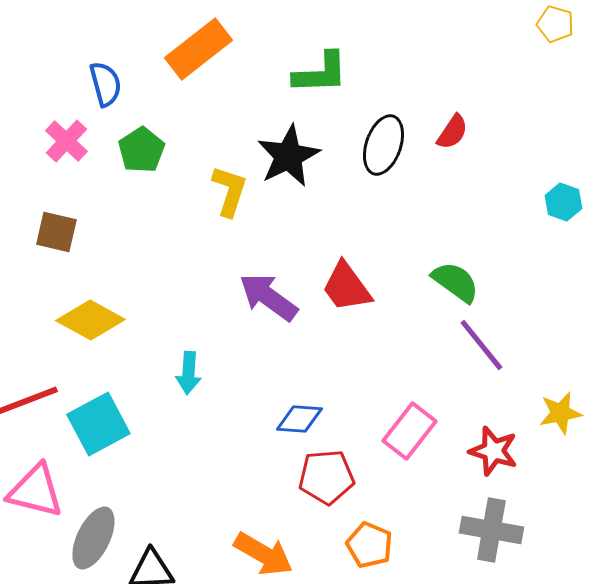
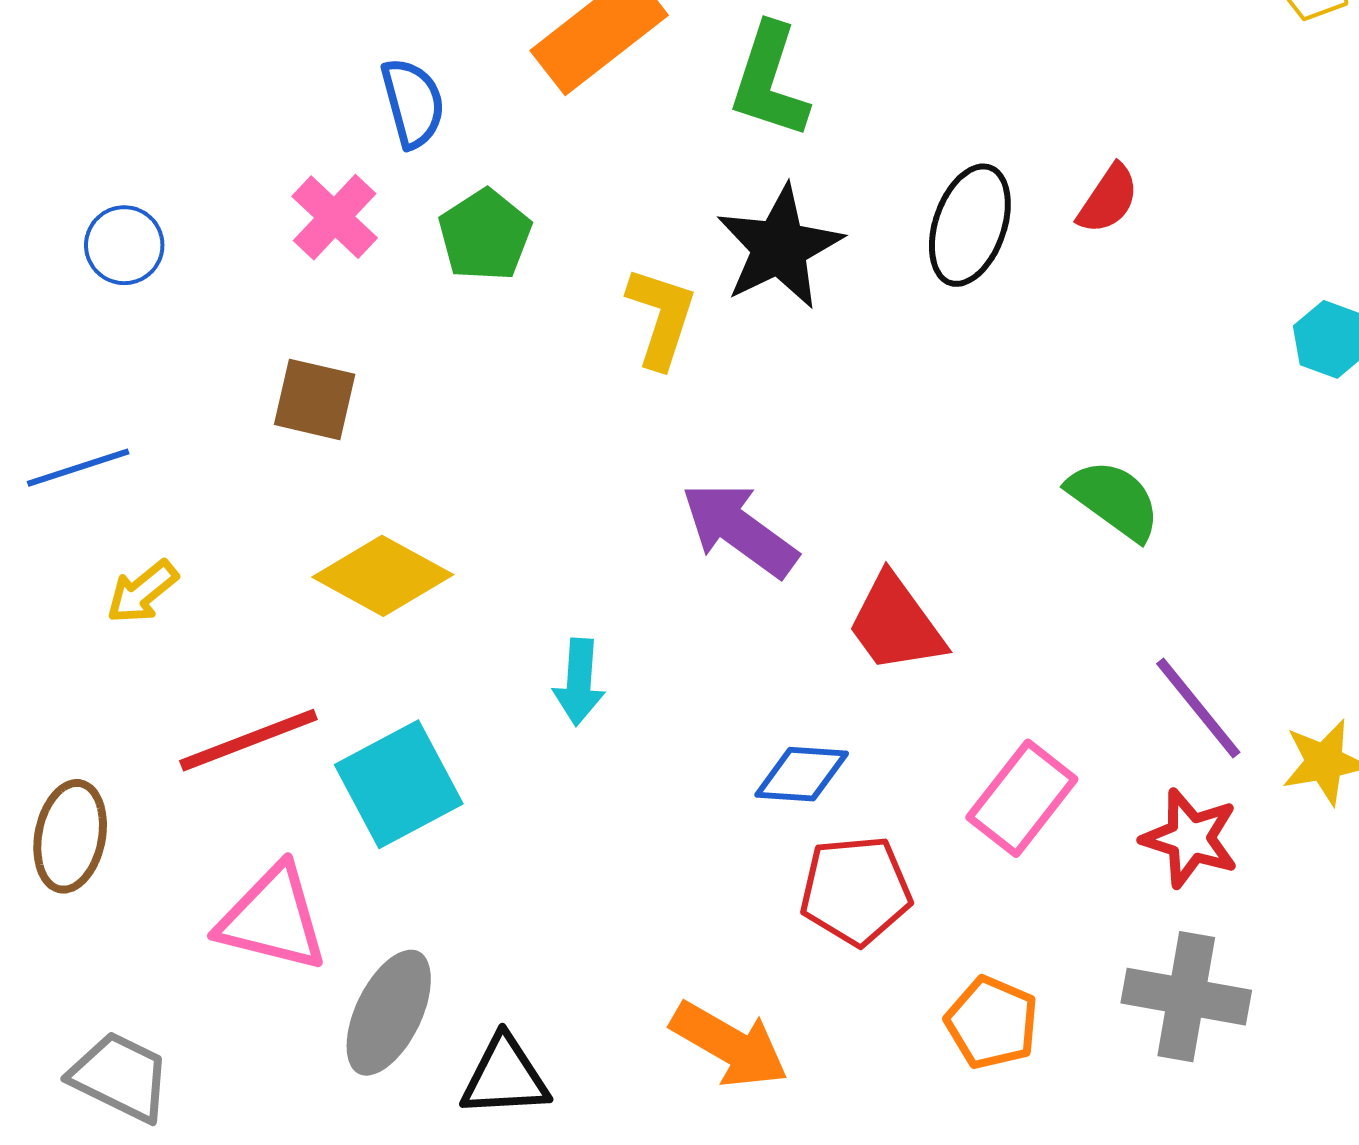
green L-shape: (320, 73) -> (769, 81), moved, turned 110
red trapezoid: (346, 287) -> (896, 624), moved
purple line: (481, 345) -> (1198, 708), moved
orange pentagon: (369, 545) -> (992, 1023), moved

